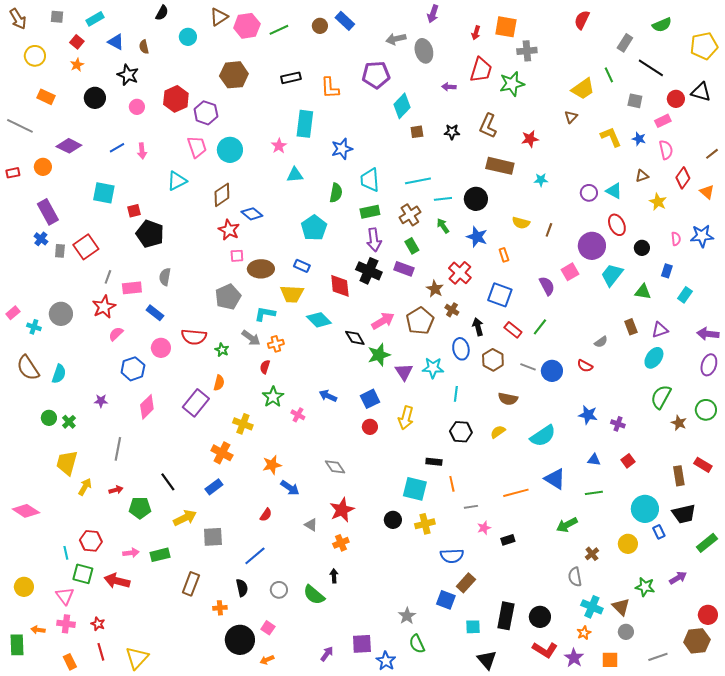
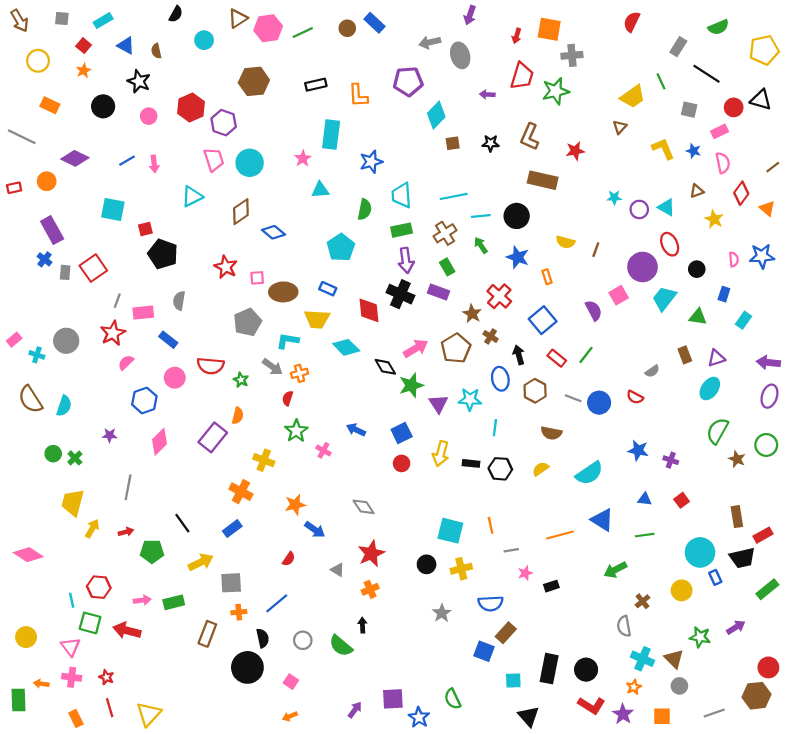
cyan star: (541, 180) -> (614, 198), moved
red star: (229, 230) -> (226, 267), moved
blue square: (500, 295) -> (543, 320), turned 30
black rectangle: (434, 462) -> (471, 463), moved
red rectangle: (703, 465) -> (763, 535), moved, turned -60
orange cross: (220, 608) -> (239, 612), moved
gray star: (407, 616) -> (442, 613), moved
black circle: (240, 640) -> (247, 667), moved

